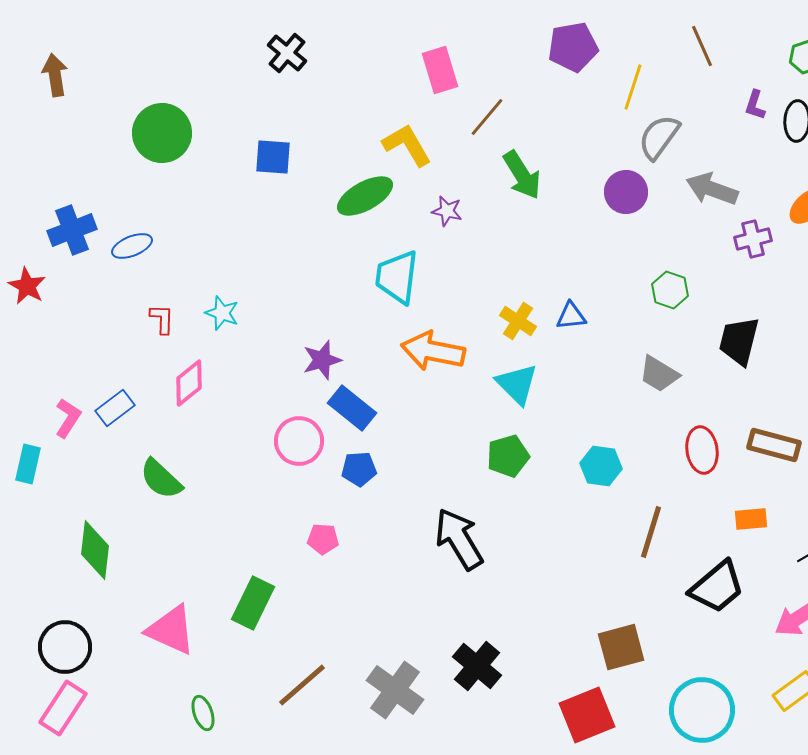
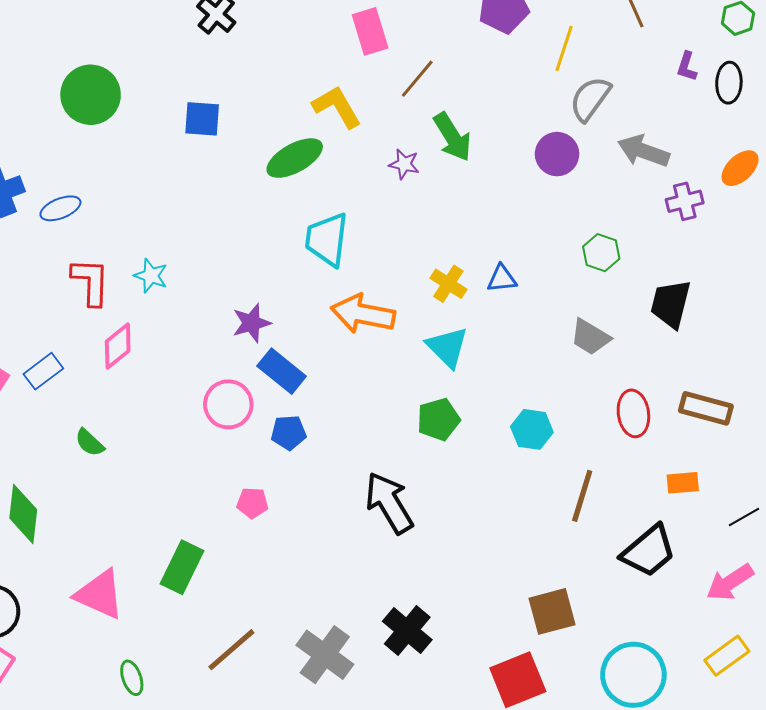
purple star: (447, 211) -> (404, 164), moved
red L-shape: (162, 319) -> (91, 282), size x1.6
green semicircle: (161, 479) -> (90, 443), size x0.7

